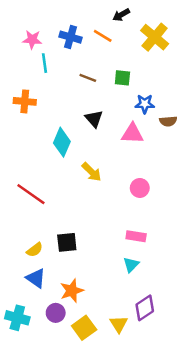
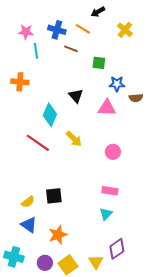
yellow cross: (155, 37) -> (125, 30), size x0.7
brown line: (88, 78) -> (71, 49), moved
red line: (31, 194) -> (38, 143), moved
purple circle: (56, 313) -> (45, 263), moved

